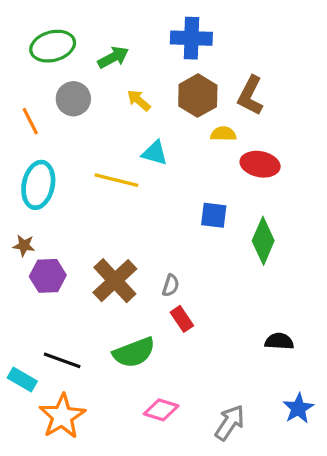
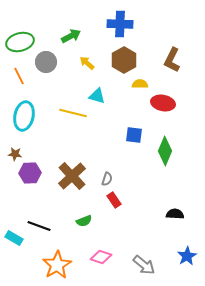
green ellipse: (53, 46) -> (20, 42), moved
brown L-shape: (250, 96) -> (172, 60), moved
green semicircle: (134, 352) -> (84, 221), size x0.6
orange star: (62, 416) -> (57, 265), moved
gray arrow: (230, 423) -> (144, 265), turned 95

